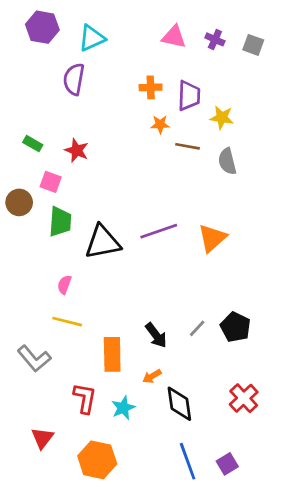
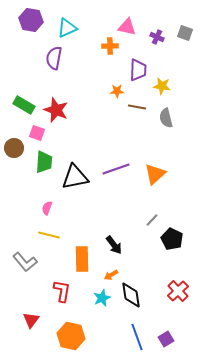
purple cross: (215, 39) -> (157, 37), moved
orange cross: (151, 87) -> (110, 46), moved
green rectangle: (33, 144) -> (24, 105), size x1.5
red star: (77, 150) -> (56, 110), size x1.4
gray line: (197, 328) -> (152, 220), moved
cyan star: (123, 408) -> (102, 298), moved

